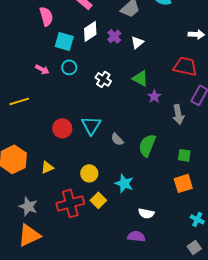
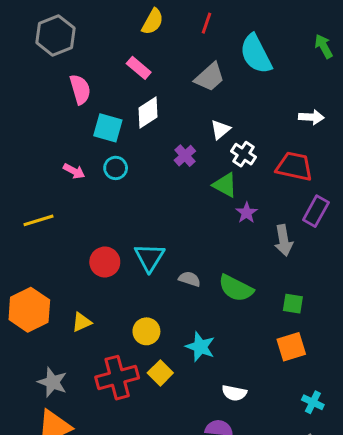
purple cross: (114, 36) -> (185, 156), moved
white cross: (103, 79) -> (244, 154), moved
gray semicircle: (117, 139) -> (190, 279), turned 152
green semicircle: (147, 145) -> (236, 288), turned -85

